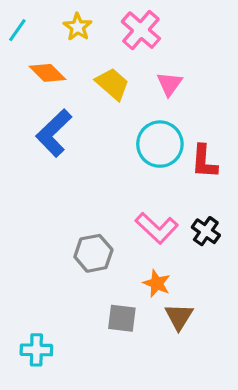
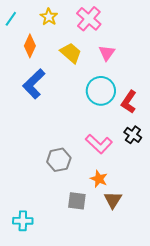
orange diamond: (47, 73) -> (30, 46), turned 70
red L-shape: (204, 161) -> (129, 102), turned 30
black cross: (206, 231) -> (133, 135), moved

